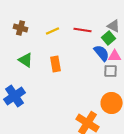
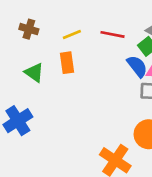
orange rectangle: (56, 64) -> (67, 63), moved

